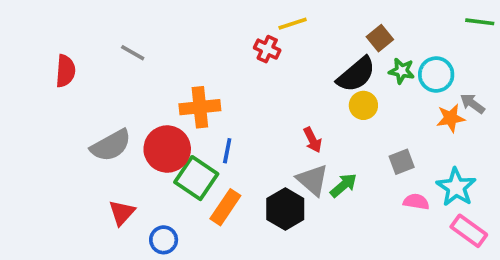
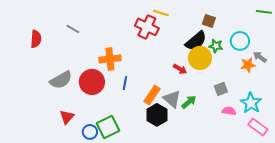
yellow line: (293, 24) -> (161, 13), turned 35
brown square: (380, 38) -> (209, 21), turned -32
red cross: (267, 49) -> (147, 27), size x1.6
green star: (402, 71) -> (216, 46), moved
yellow circle: (363, 105) -> (200, 58), size x1.5
red arrow: (313, 140) -> (180, 69), moved, turned -32
green square: (196, 178) -> (108, 127), moved, turned 30
orange rectangle: (225, 207) -> (152, 95), moved

